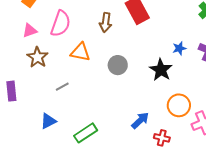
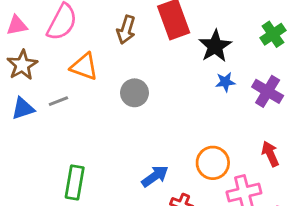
black star: (161, 70) -> (215, 46), moved
gray line: (62, 87) -> (58, 101), moved
blue triangle: (48, 121) -> (23, 108), moved
green rectangle: (86, 133) -> (75, 182), turned -55

